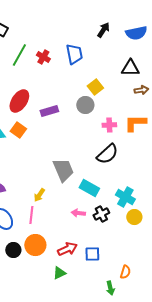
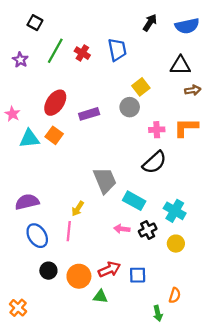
yellow circle: (134, 217) -> (176, 244), moved
orange circle: (35, 245) -> (79, 276), moved
green triangle: (59, 273) -> (100, 296), turned 32

